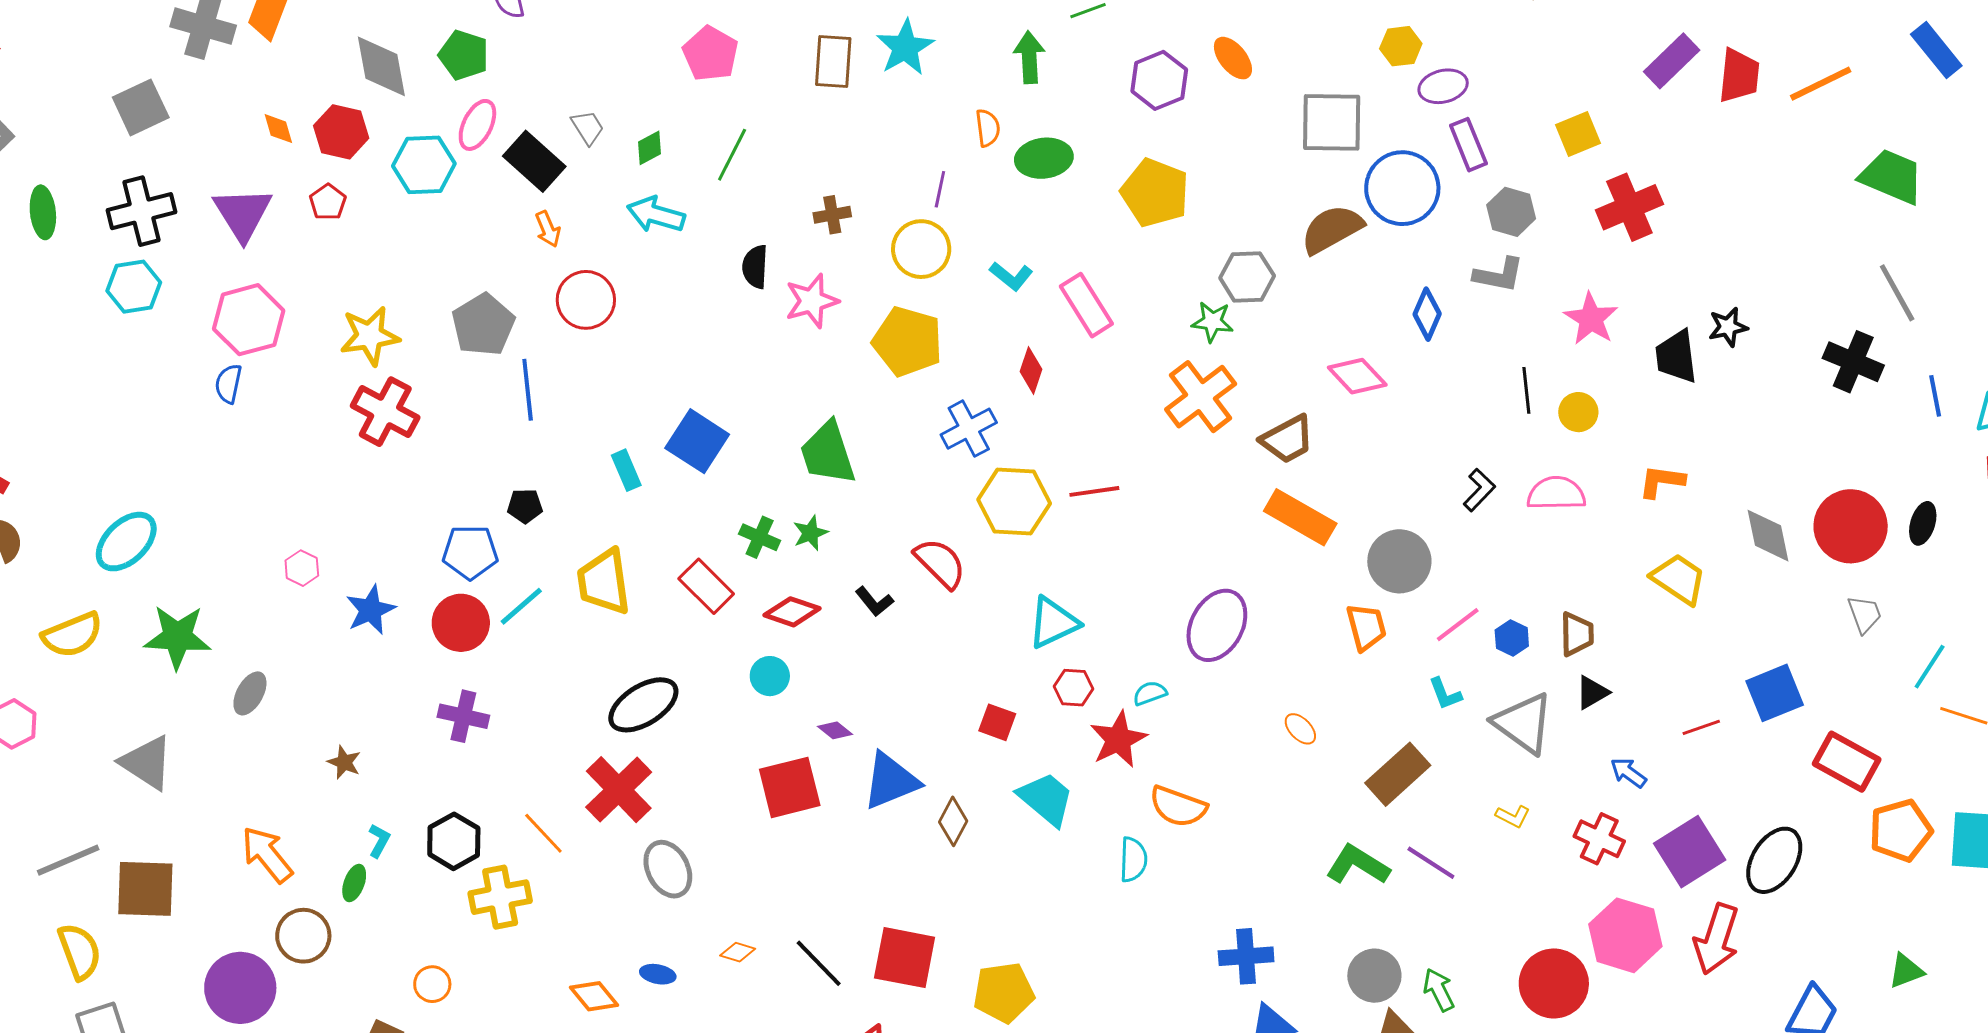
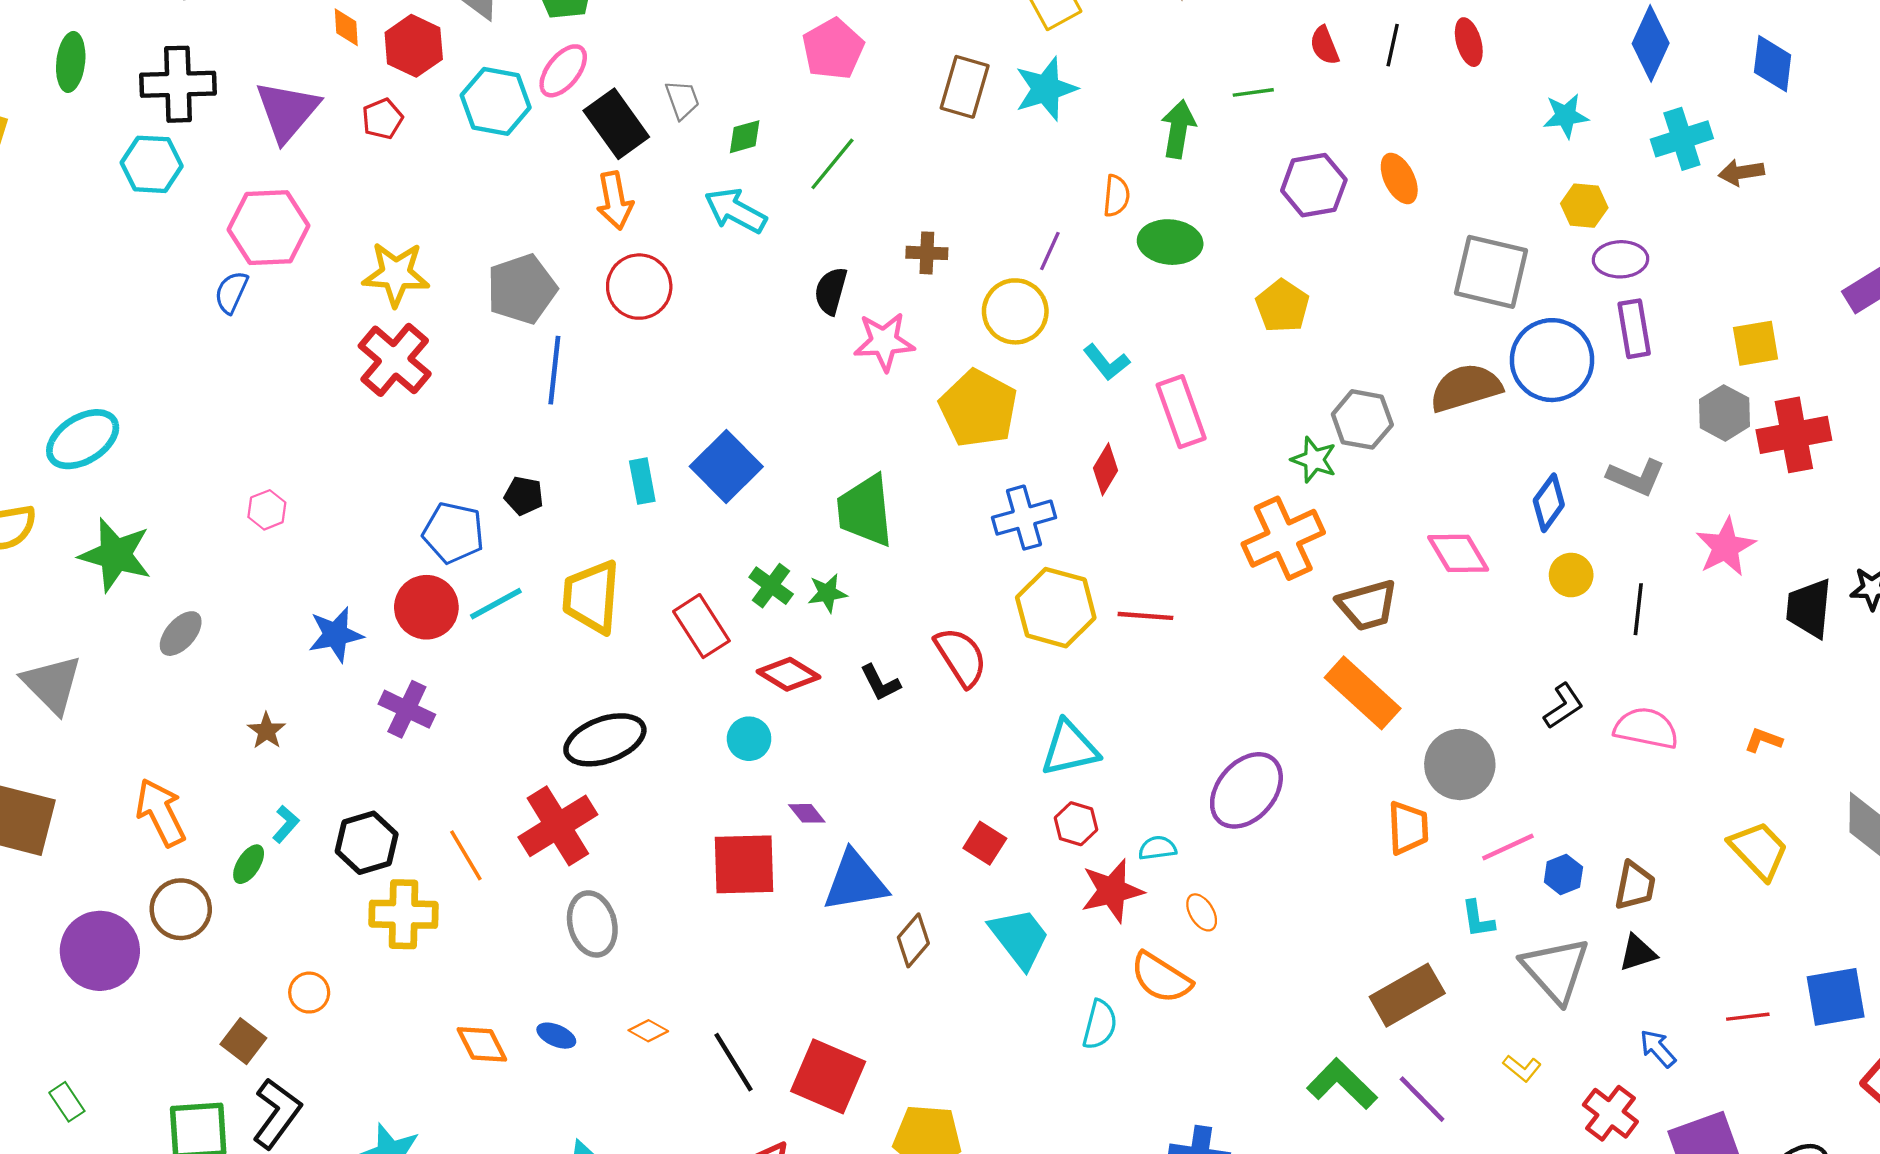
yellow pentagon: (1155, 193) -> (1282, 306), size x0.7
gray hexagon: (1511, 212) -> (1725, 413), moved
orange arrow: (548, 229) -> (615, 201), size x1.4
yellow circle: (1578, 412) -> (1571, 575), moved
orange L-shape: (1662, 481) -> (1763, 740), size x0.7
blue star: (371, 610) -> (336, 635), moved
orange ellipse: (1300, 729) -> (1202, 912), moved

